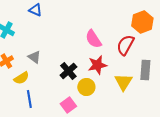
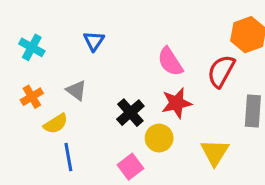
blue triangle: (35, 10) -> (94, 41), moved, turned 40
yellow triangle: (123, 82) -> (215, 152), moved

